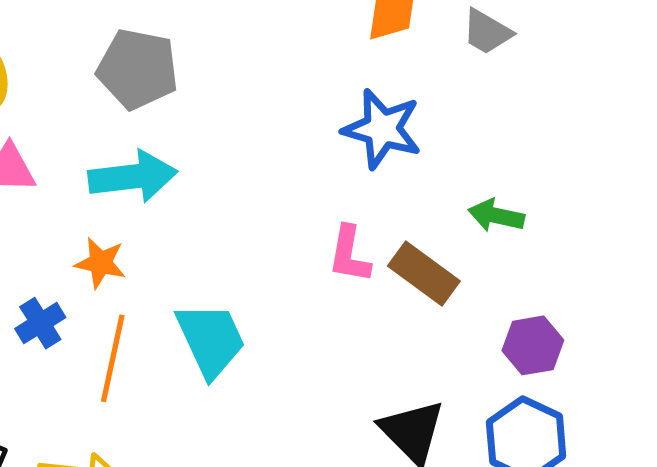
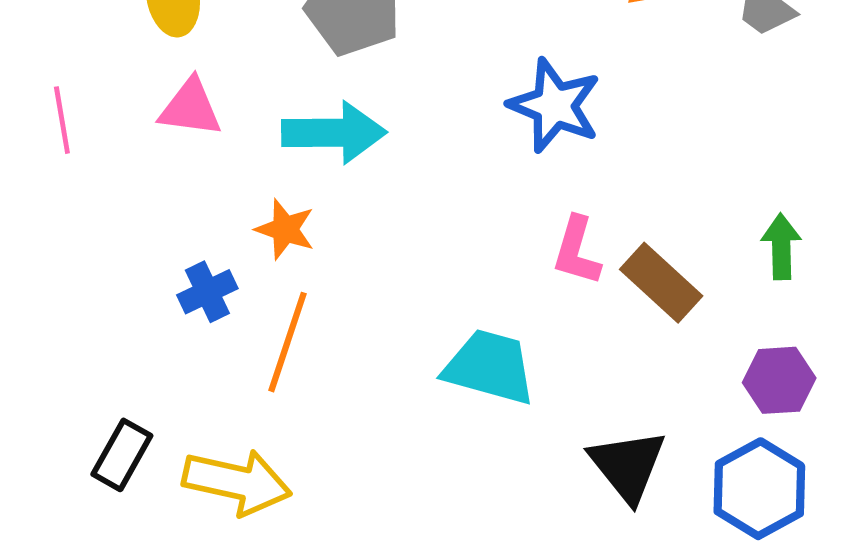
blue star: (382, 129) -> (555, 105), moved
green arrow: (496, 216) -> (781, 247), moved, turned 70
cyan trapezoid: (211, 340) -> (490, 367), moved, turned -56

